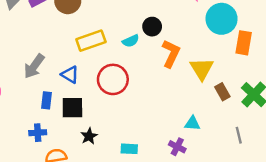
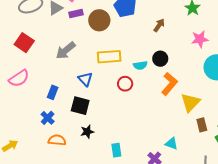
gray arrow: (34, 66) -> (66, 51), moved
red circle: (113, 79) -> (125, 84), moved, size x0.6
blue rectangle: (47, 100) -> (53, 92), moved
blue cross: (38, 133) -> (48, 118), turned 32
cyan rectangle: (129, 149) -> (116, 150), turned 64

